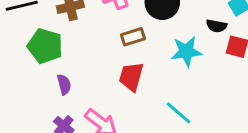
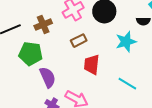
brown rectangle: (133, 37) -> (79, 41), moved
purple semicircle: (64, 84) -> (48, 77), size x1.5

